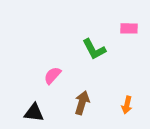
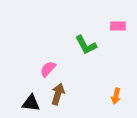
brown arrow: (82, 103) -> (58, 94), moved

